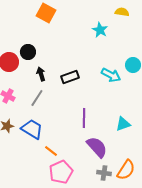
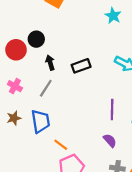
purple line: (84, 118) -> (112, 110), moved
blue trapezoid: (32, 129) -> (41, 121), turned 50
purple semicircle: (97, 147) -> (110, 140), size x0.6

